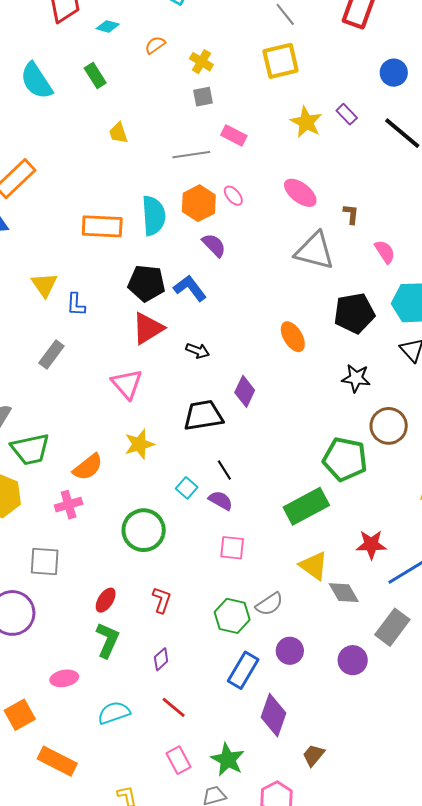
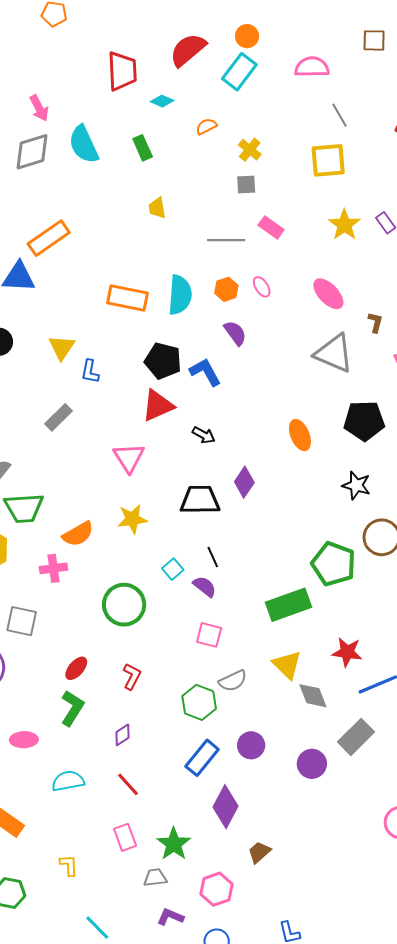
orange hexagon: (199, 203) -> (226, 289), size x0.7
gray semicircle: (269, 604) -> (233, 681), moved

